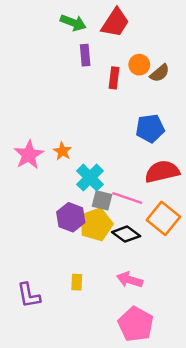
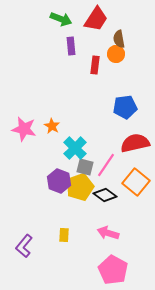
brown semicircle: (160, 73) -> (119, 39), moved, turned 120
pink star: (29, 155) -> (24, 129), turned -30
pink line: (127, 198) -> (106, 165), turned -75
purple L-shape: (29, 295) -> (24, 246), turned 50

